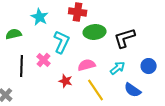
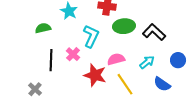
black L-shape: (125, 38) -> (154, 32), turned 60
red star: (66, 81) -> (95, 75), size x1.6

